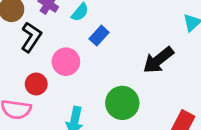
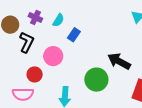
black arrow: (158, 60) -> (119, 61), moved, turned 75

